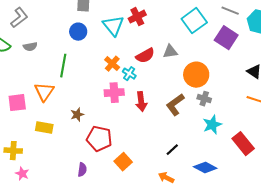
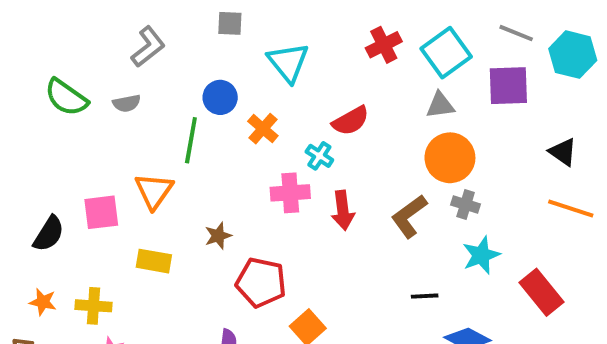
red cross: (137, 17) -> (384, 45), moved
gray L-shape: (19, 18) -> (148, 47), moved
blue circle: (78, 32) -> (220, 97), moved
purple square: (226, 38) -> (508, 86), turned -35
gray triangle: (170, 52) -> (440, 105), moved
orange cross: (112, 64) -> (263, 129), moved
black line: (172, 150) -> (425, 296), moved, turned 40

